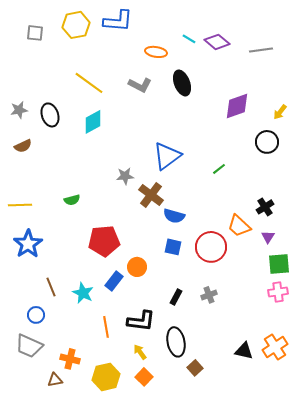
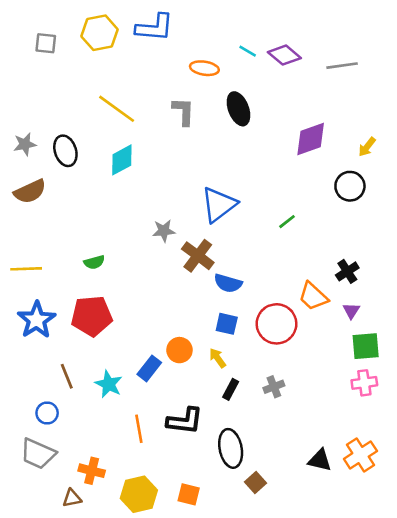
gray L-shape: (140, 85) -> (183, 111), turned -115
brown semicircle: (23, 146) -> (30, 191), size x1.4
red pentagon: (104, 241) -> (92, 316), moved
yellow arrow: (140, 352) -> (218, 358), moved
orange square: (144, 377) -> (189, 494), turned -30

